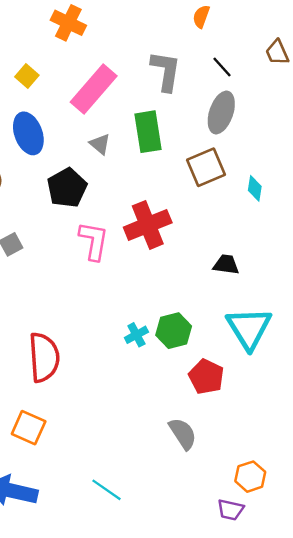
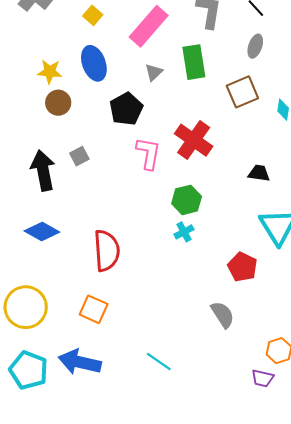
gray ellipse: (221, 112) -> (255, 46), size x0.7
gray triangle: (100, 144) -> (154, 72), turned 36
red cross: (148, 225) -> (194, 140), turned -33
green hexagon: (174, 331) -> (187, 200), moved

